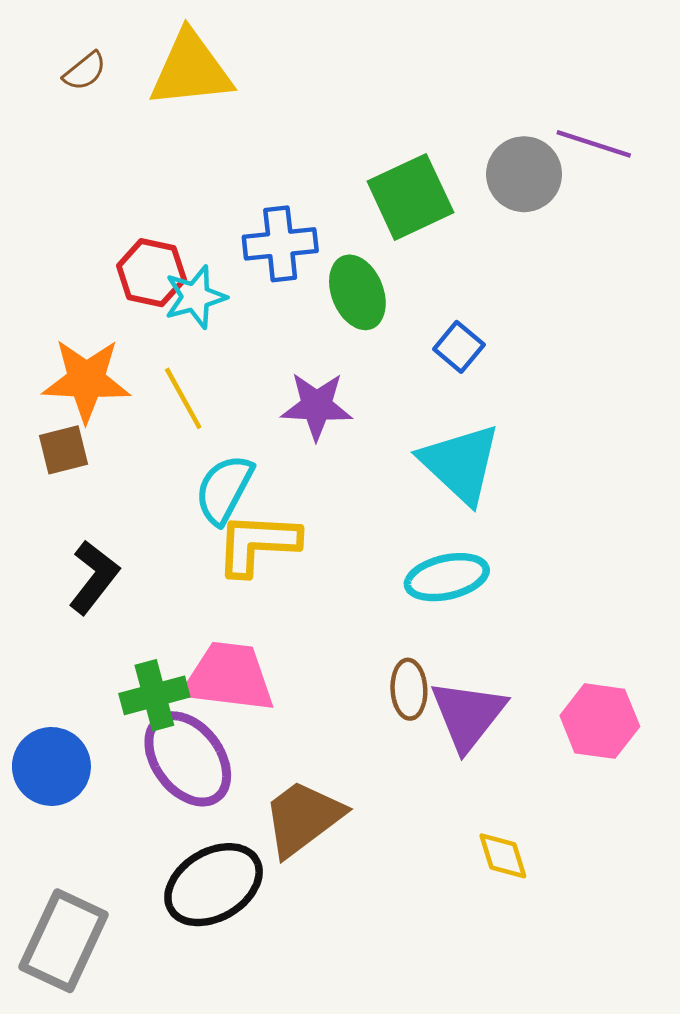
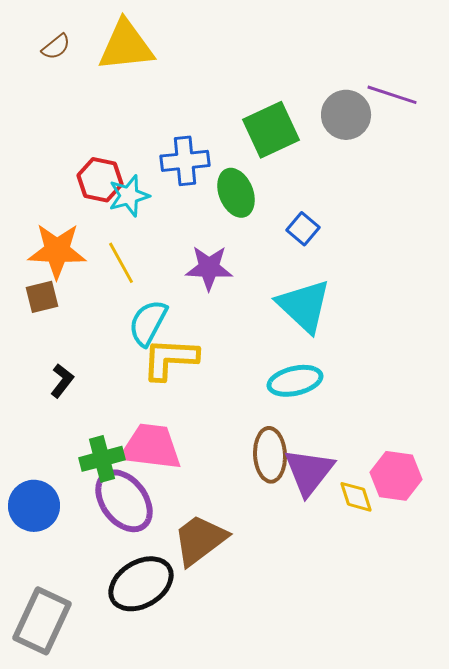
black L-shape: (94, 577) -> (62, 381), size x0.7
brown ellipse: (409, 689) -> (270, 455), size x1.4
yellow diamond: (503, 856) -> (356, 497), moved

